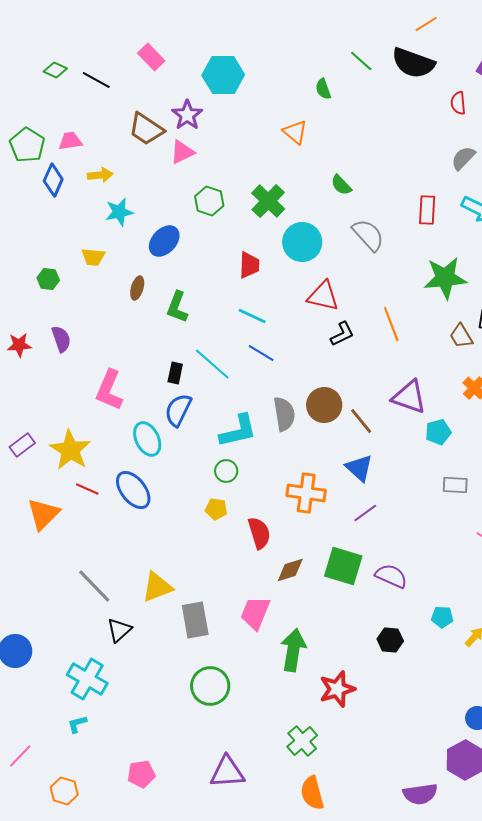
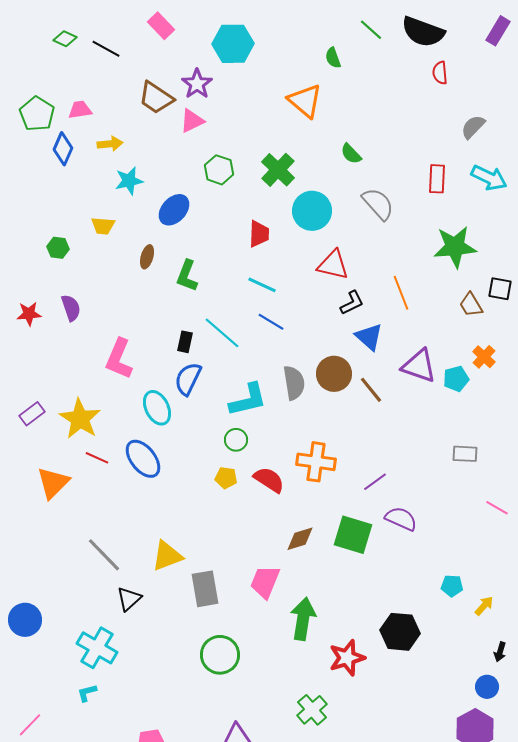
red semicircle: (458, 103) -> (440, 73), moved
orange triangle: (295, 132) -> (305, 101), size x1.4
cyan pentagon: (438, 432) -> (456, 379), moved
blue triangle: (359, 468) -> (369, 337), moved
red semicircle: (259, 533) -> (269, 480), moved, turned -40
purple semicircle: (391, 576) -> (401, 519), moved
black hexagon: (390, 640) -> (400, 632), moved, size x1.5

